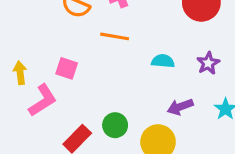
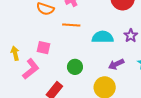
cyan semicircle: (163, 61) -> (103, 37), size x1.5
green circle: (115, 125) -> (75, 67), moved

